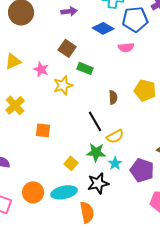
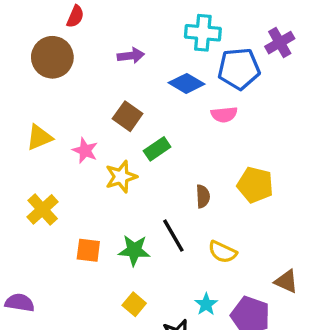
green rectangle: (85, 68) -> (157, 149), turned -56
yellow semicircle: (115, 136) -> (222, 252), moved, turned 54
green star: (96, 152) -> (134, 250), moved

